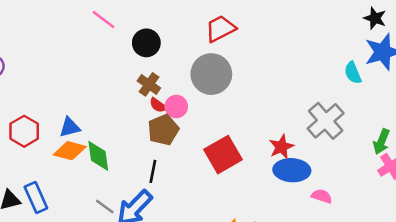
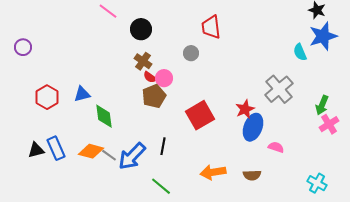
red trapezoid: (220, 29) -> (211, 27), moved, turned -70
gray circle: (211, 74) -> (191, 53), size x0.5
orange diamond: (70, 151) -> (91, 151), moved
blue ellipse: (292, 170) -> (253, 127), turned -72
black line: (153, 171) -> (163, 146), moved

